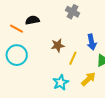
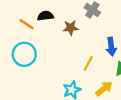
brown star: (58, 45) -> (71, 28), moved

